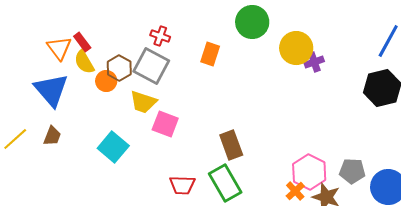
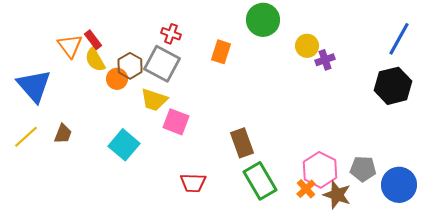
yellow circle: (296, 48) -> (307, 46), size x0.7
blue triangle: (51, 90) -> (34, 86), moved
green rectangle: (225, 183) -> (260, 181), moved

